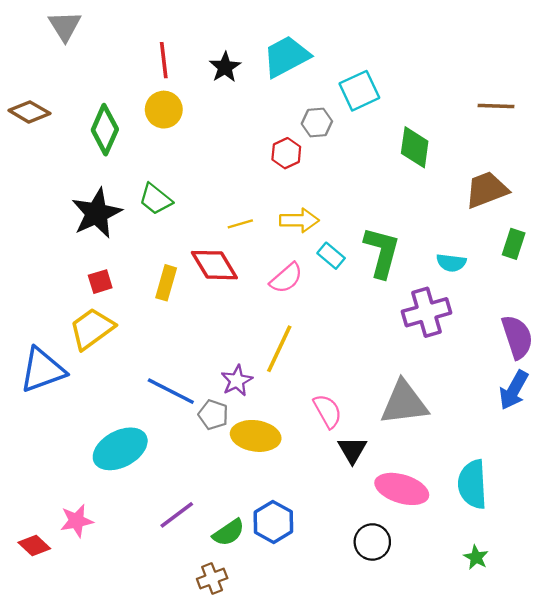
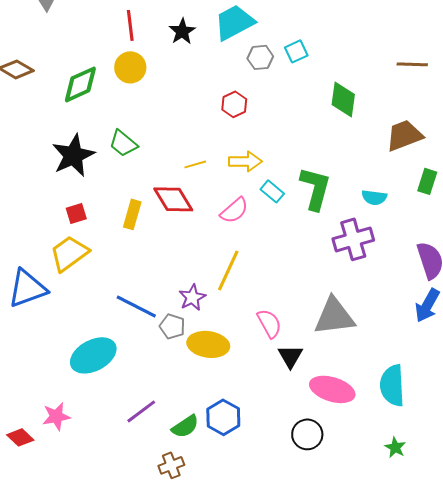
cyan square: (359, 91) -> (296, 51), size x0.7
gray hexagon: (317, 123) -> (260, 57), moved
green diamond: (105, 130) -> (80, 84), turned 42

